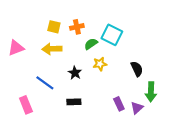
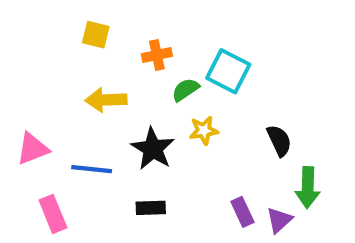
yellow square: (54, 27) -> (96, 35), moved
pink triangle: (16, 48) -> (33, 149), moved
black star: (75, 73) -> (153, 149), size x1.5
blue line: (45, 83) -> (92, 169), turned -30

